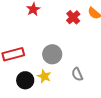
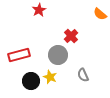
red cross: (73, 17) -> (71, 36), moved

